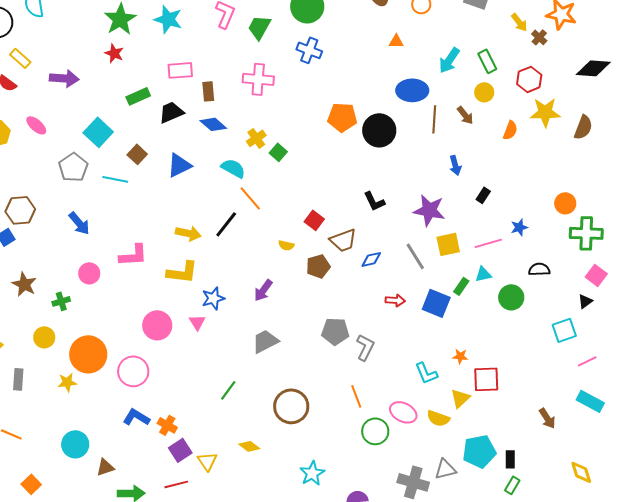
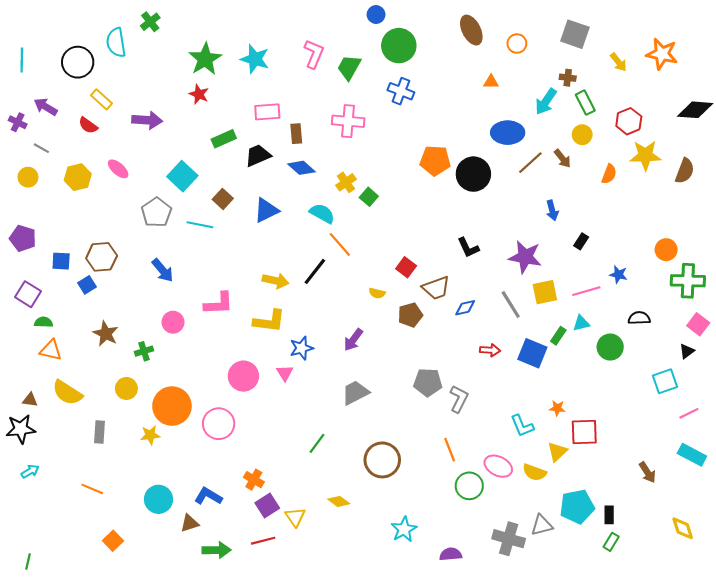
brown cross: (539, 37) -> (568, 78), moved, turned -35
brown line: (434, 119) -> (530, 163), turned 44
blue star: (519, 227) -> (618, 275), turned 30
blue L-shape: (136, 417) -> (208, 496), moved

